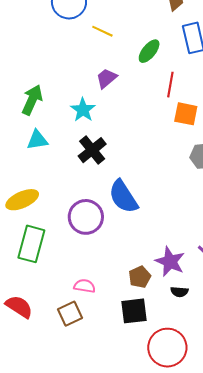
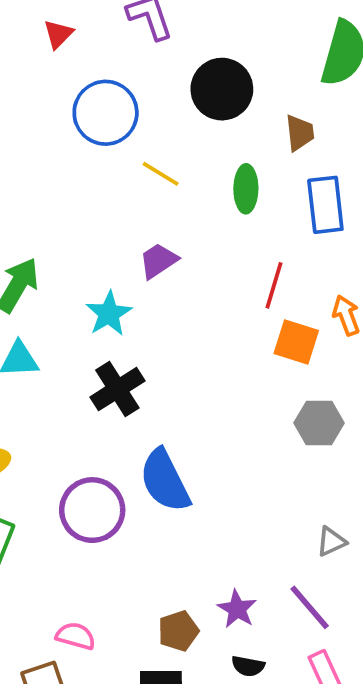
green ellipse: (149, 51) -> (246, 189), moved, turned -45
purple star: (170, 262) -> (237, 609), size x0.7

